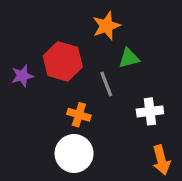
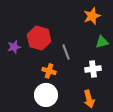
orange star: (106, 26) -> (92, 16), moved
green triangle: (129, 58) -> (102, 42), moved
orange arrow: (161, 160) -> (89, 99), moved

